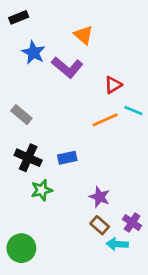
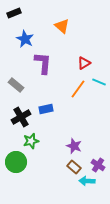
purple L-shape: (67, 67) -> (43, 63), moved, turned -125
orange line: (105, 120) -> (78, 89), turned -30
black cross: (28, 158) -> (21, 117), turned 36
blue rectangle: (67, 158) -> (46, 109), moved
green circle: (21, 248) -> (16, 162), moved

